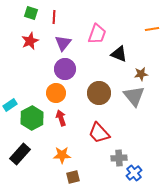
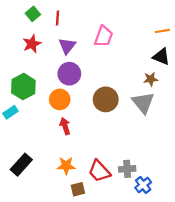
green square: (31, 13) -> (33, 14), turned 32
black triangle: (119, 54) -> (161, 57), moved
green hexagon: (32, 118) -> (23, 87), moved
red trapezoid: (99, 133) -> (99, 171), moved

